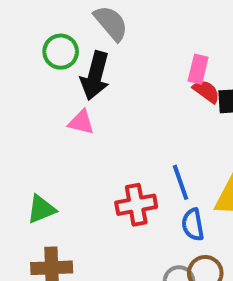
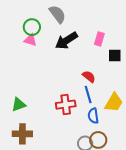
black arrow: (95, 76) -> (66, 41), moved, turned 40
red semicircle: (206, 91) -> (89, 77), moved
pink triangle: (81, 122) -> (30, 40), moved

